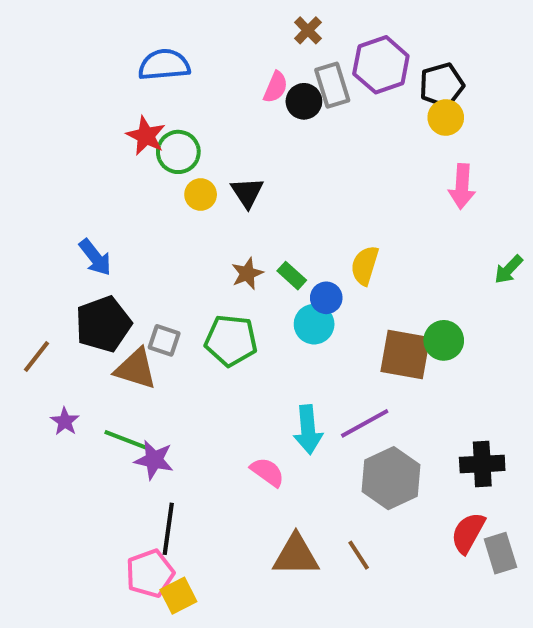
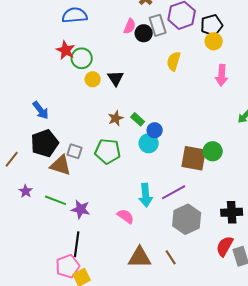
yellow semicircle: (365, 265) -> (174, 61), moved
purple star: (154, 460) -> (81, 209), moved

